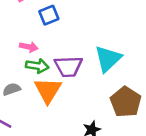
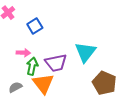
green arrow: (37, 66) -> (32, 66), turned -78

